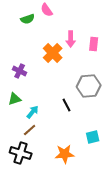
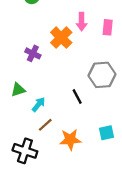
purple cross: (20, 71) -> (33, 53), moved
brown line: (30, 130) -> (45, 125), moved
orange star: (65, 154) -> (70, 140), moved

